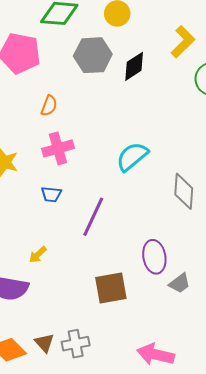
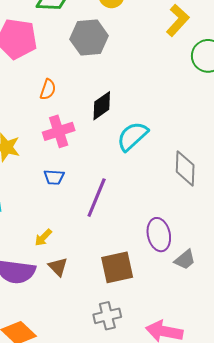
black diamond: (134, 66) -> (102, 106), moved
brown triangle: (44, 343) -> (58, 267), moved
gray cross: (76, 344) -> (107, 316), moved

